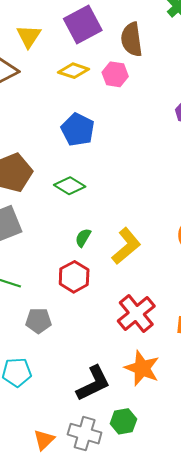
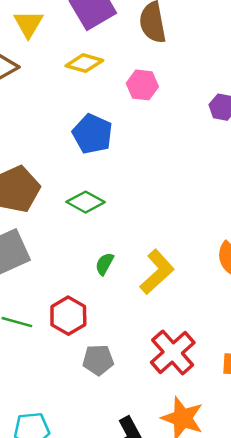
pink hexagon: (115, 74) -> (142, 85), moved
red hexagon: (74, 277) -> (68, 316), moved
gray pentagon: (38, 321) -> (98, 360), moved

